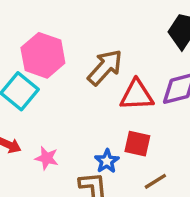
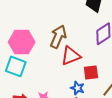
red triangle: (137, 95) -> (71, 56), moved

